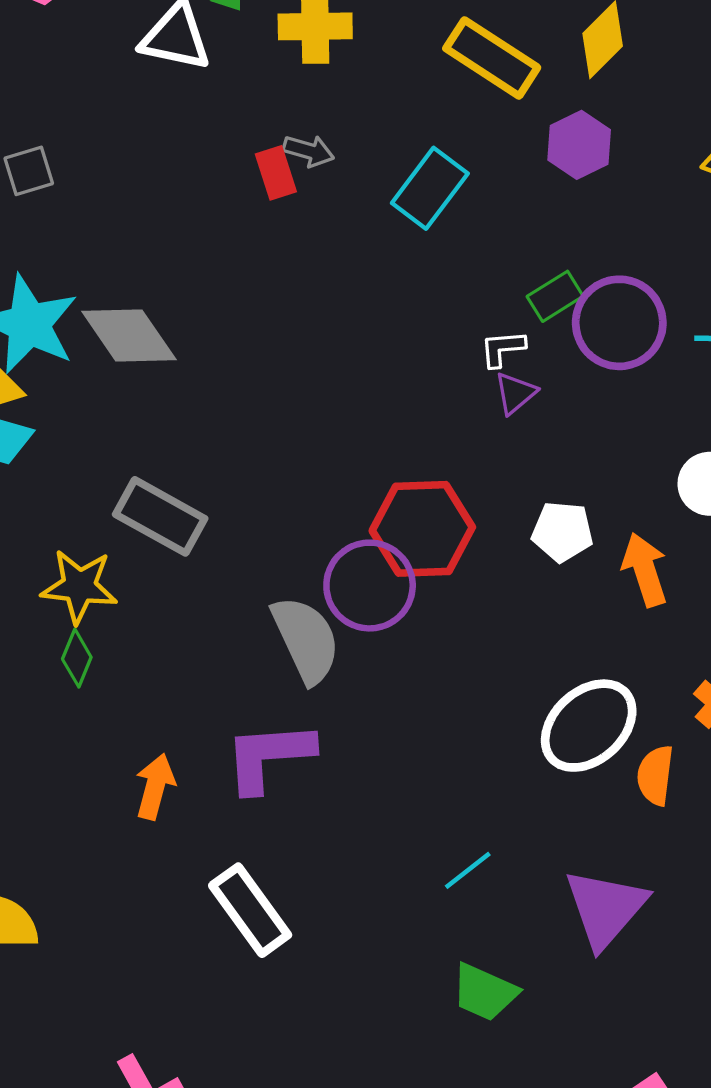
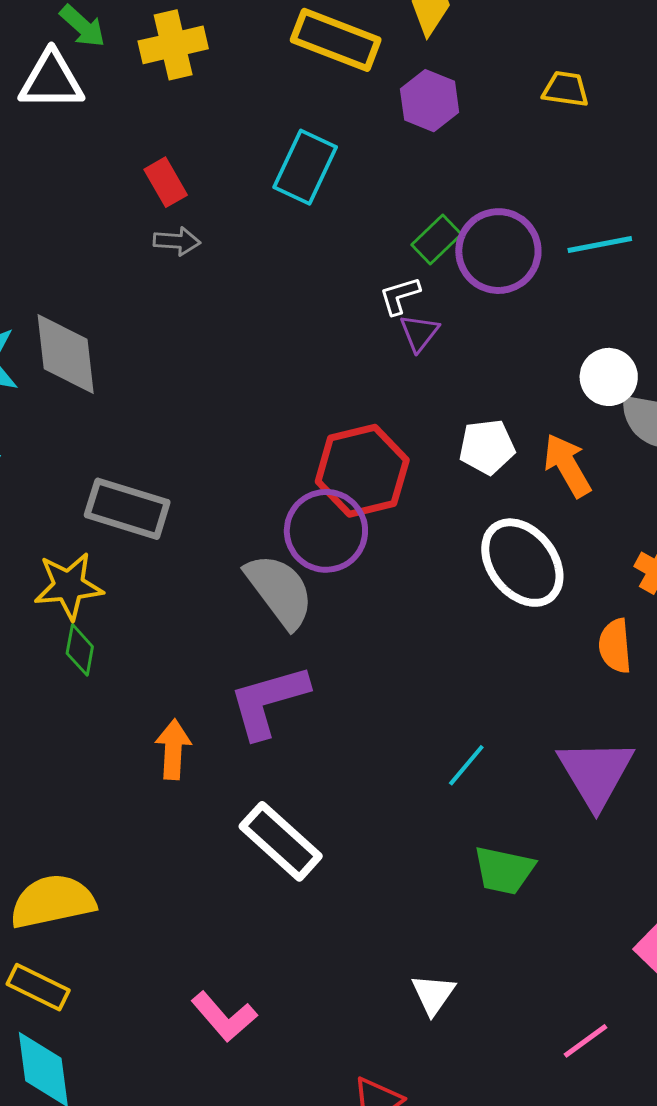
gray arrow: (309, 151) -> (177, 241), moved
gray diamond: (129, 335) -> (66, 354), turned 40
white ellipse: (589, 726) -> (522, 563), moved, turned -74

